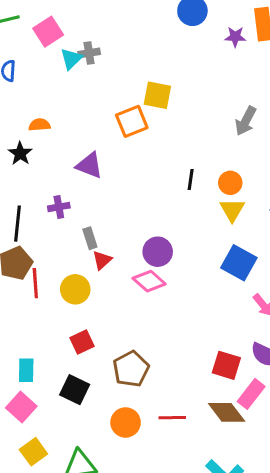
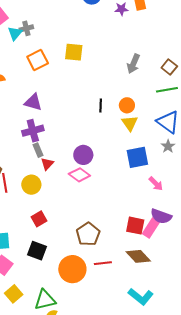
orange square: (132, 121) -> (38, 60), moved
purple cross: (59, 207) -> (33, 131), moved, size x1.5
blue square: (239, 263) -> (137, 157), turned -35
brown pentagon: (131, 369) -> (88, 234), moved
pink rectangle: (251, 394) -> (151, 228), moved
orange circle: (126, 422) -> (72, 269), size x1.4

